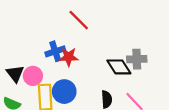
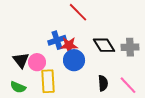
black diamond: (119, 67) -> (104, 45), moved
blue circle: (64, 92) -> (74, 60), moved

